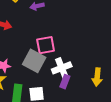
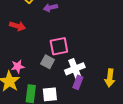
gray square: (34, 61) -> (48, 62), size x0.6

